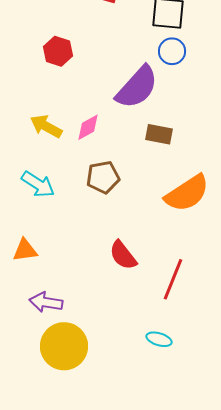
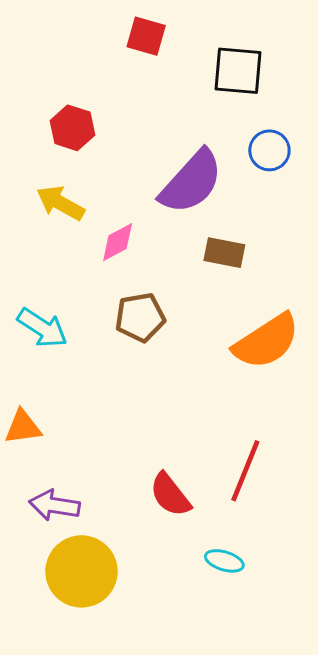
blue circle: (172, 51) -> (269, 150), moved
yellow arrow: (46, 126) -> (60, 203), moved
red semicircle: (123, 255) -> (170, 495), moved

